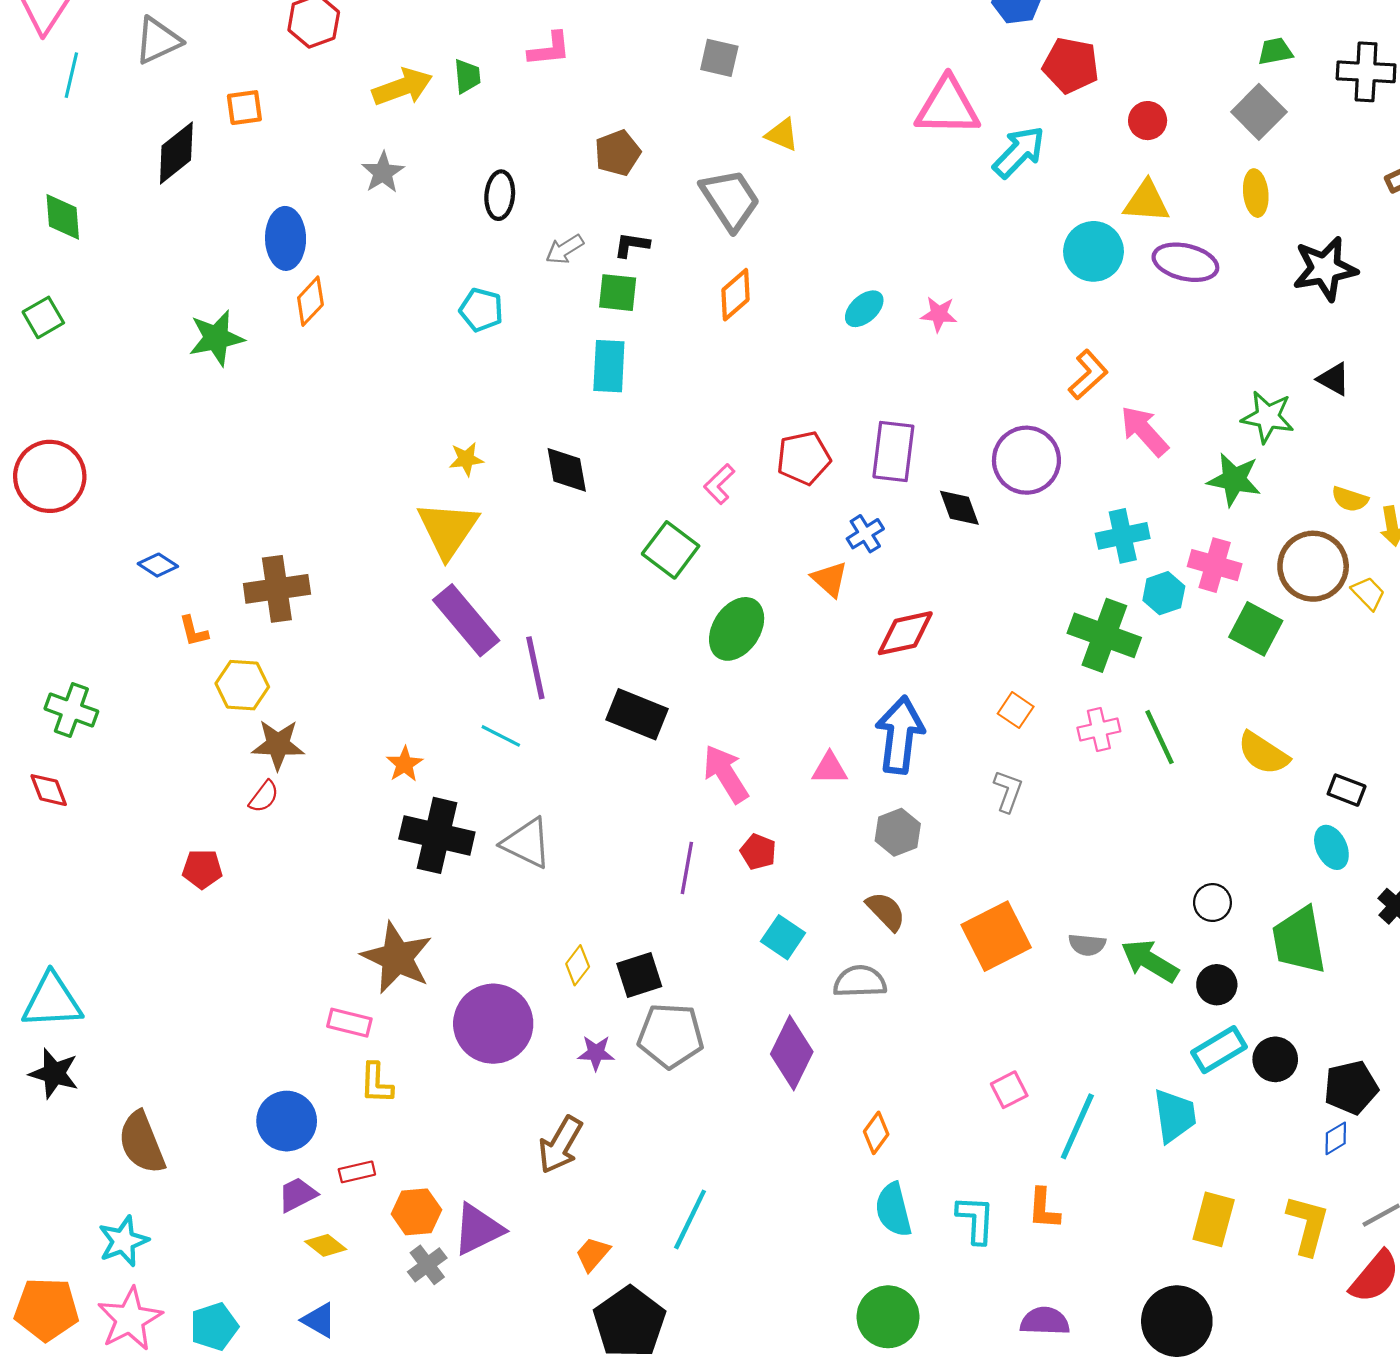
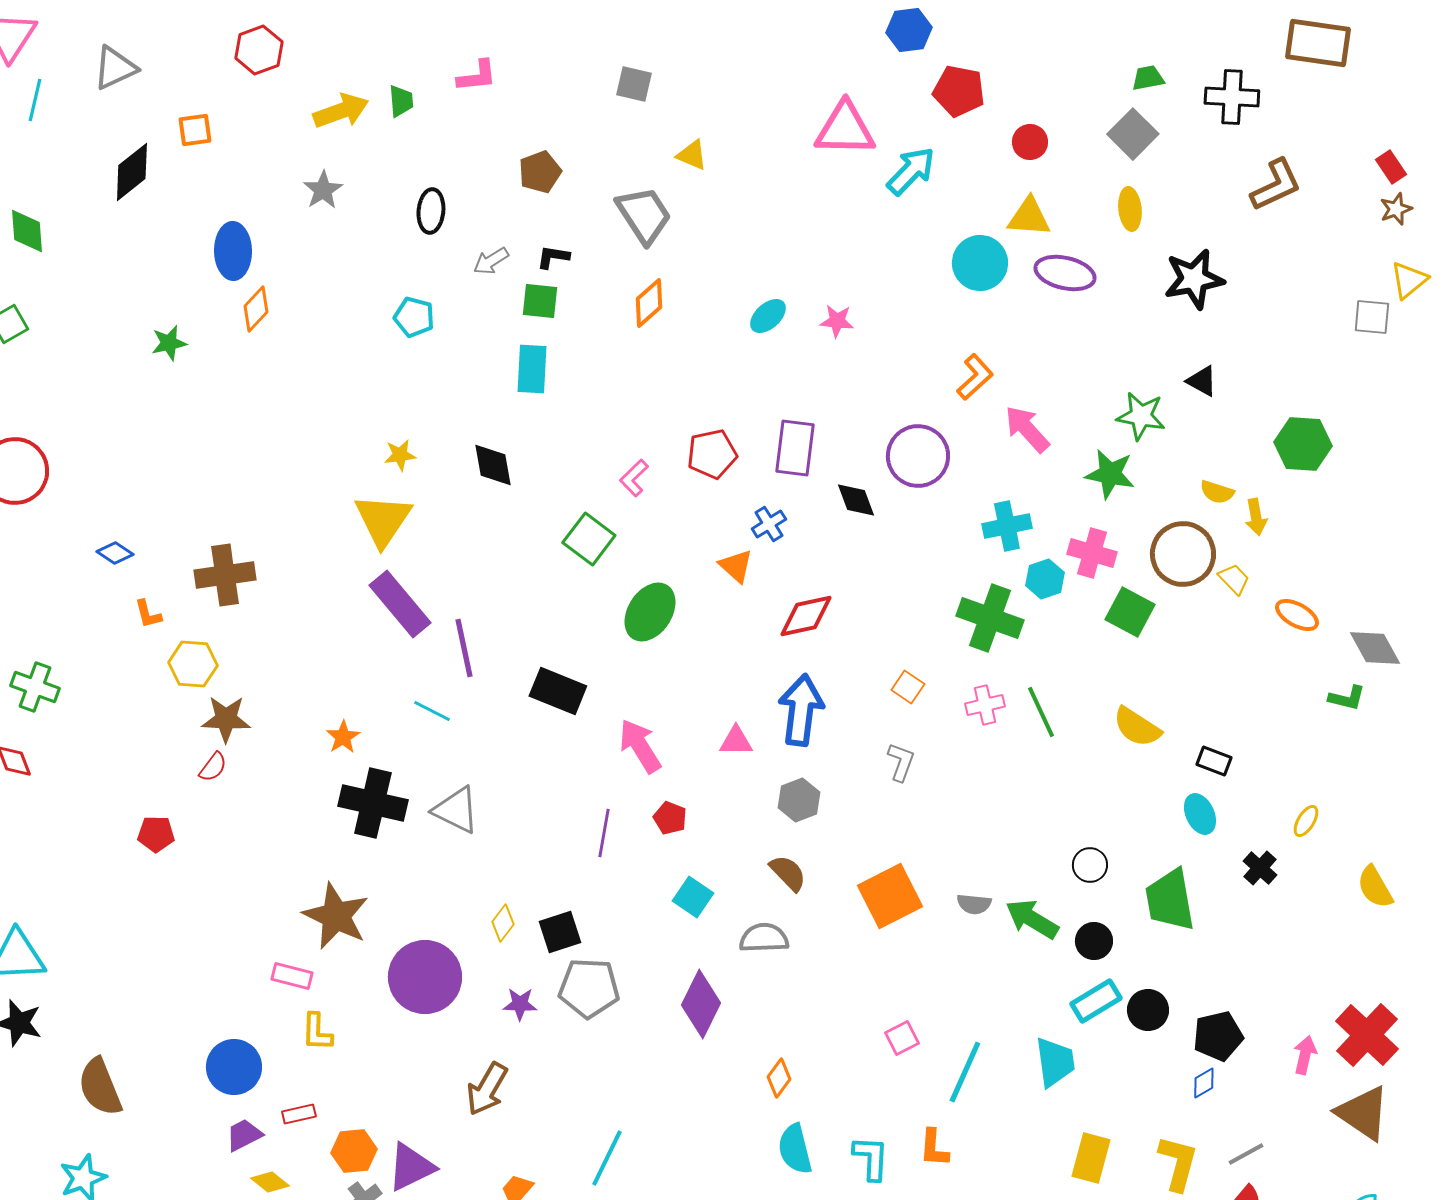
green star: (216, 338) -> (169, 343), size x0.7

